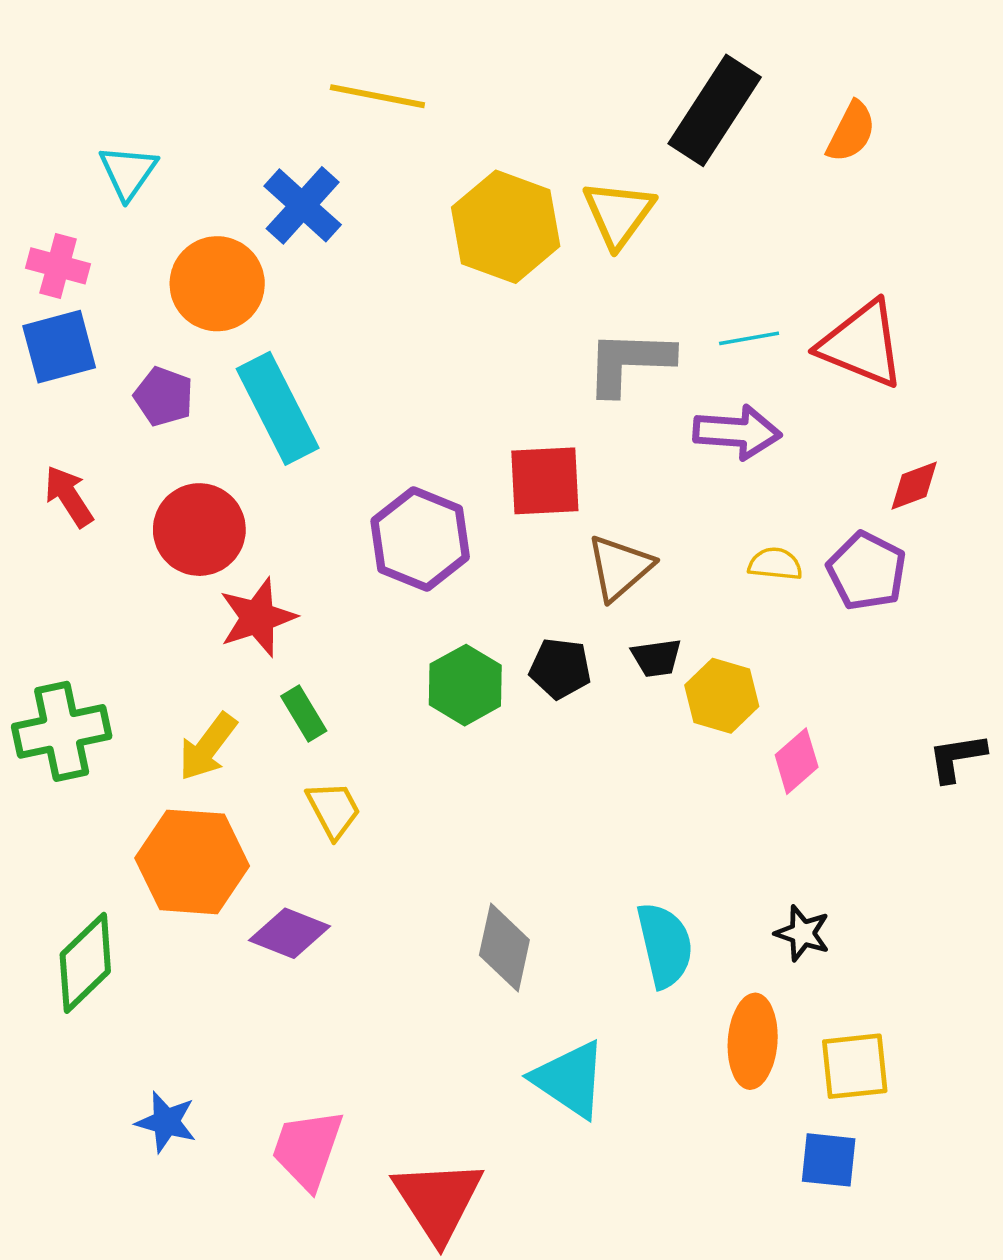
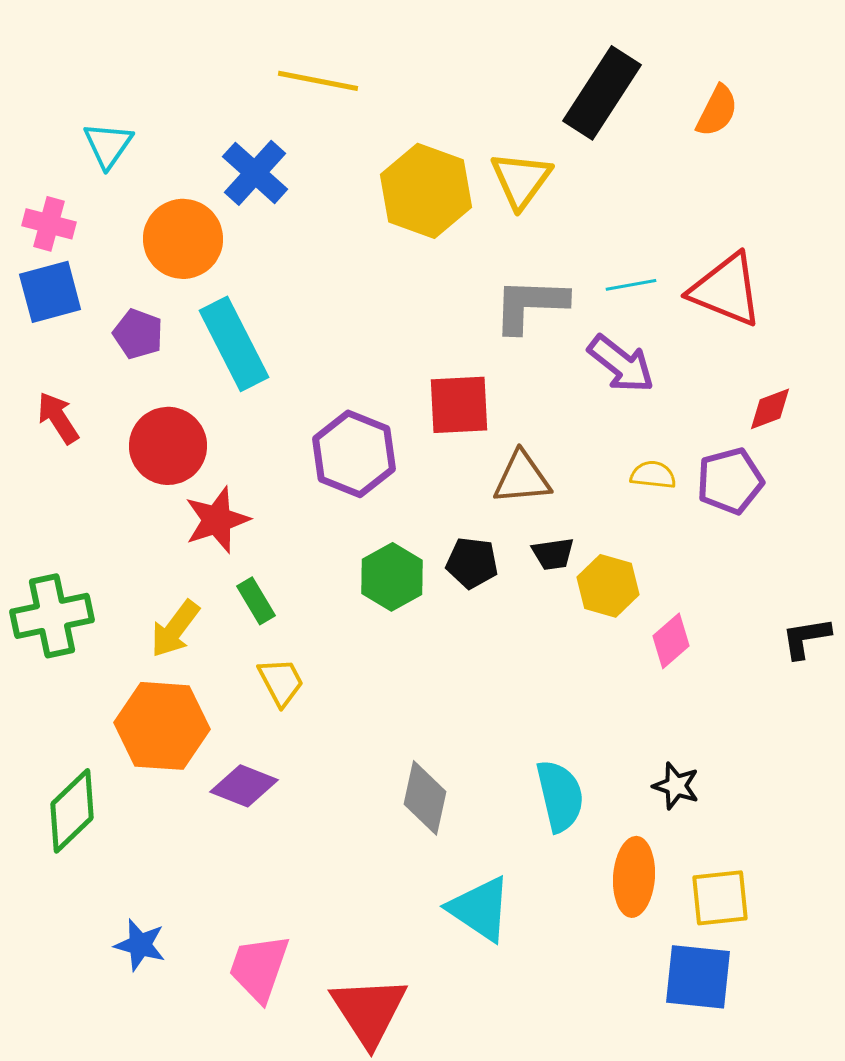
purple arrow: (737, 432) -> (621, 364), turned 34
brown triangle: (620, 568) -> (522, 478), turned 36
purple pentagon: (867, 571) -> (730, 481), turned 30
blue square: (829, 1160) -> (698, 977), size x1.4

